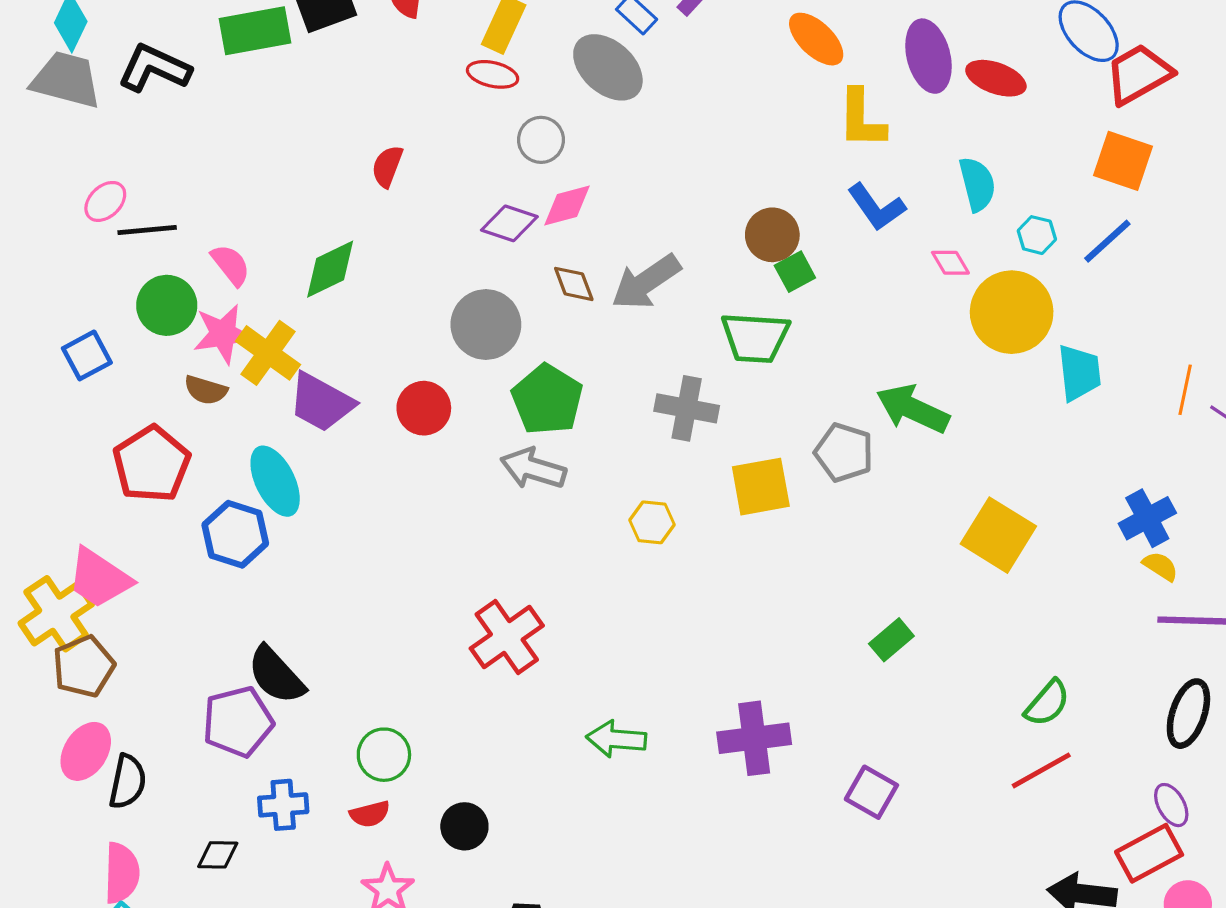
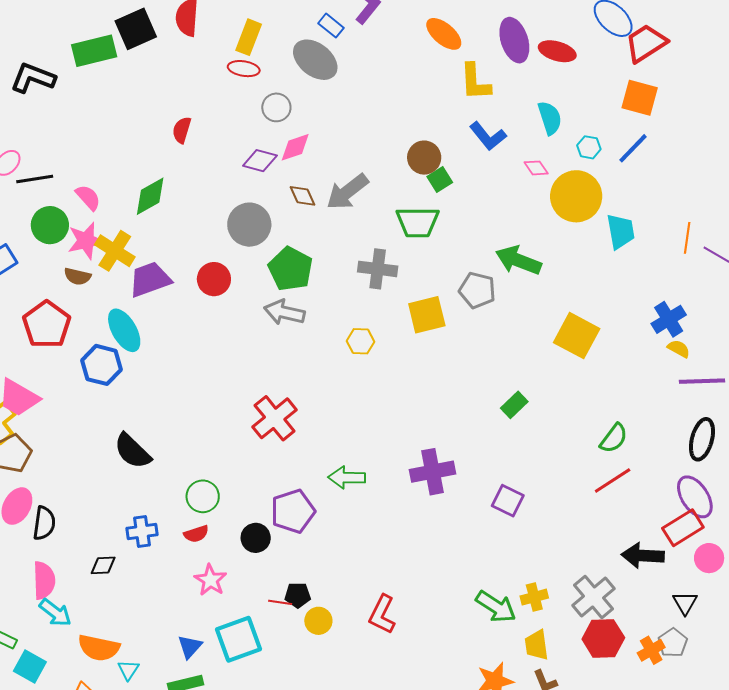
purple trapezoid: (321, 402) -> (150, 279), turned 135
purple pentagon: (238, 722) -> (293, 511), moved
purple ellipse: (1171, 805) -> (695, 497), size x1.6

